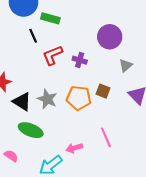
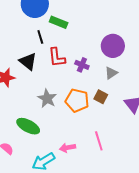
red L-shape: (53, 55) -> (57, 57), turned -80
gray triangle: (126, 65) -> (111, 73), moved
black triangle: (22, 102) -> (28, 61), moved

